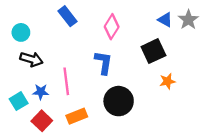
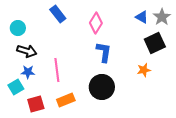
black square: (153, 51) -> (155, 43), moved
blue L-shape: (103, 63) -> (104, 52), moved
blue star: (41, 92) -> (28, 72), moved
red square: (42, 121) -> (36, 104), turned 30

